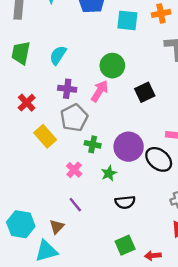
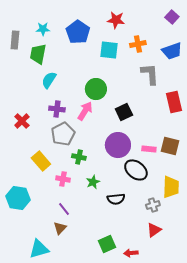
green trapezoid: (21, 53) -> (38, 54), moved
yellow rectangle: (45, 136) -> (41, 161), moved
purple circle: (129, 147) -> (118, 145), moved
pink cross: (74, 170) -> (63, 179), turned -32
black semicircle: (125, 202) -> (116, 199), moved
cyan hexagon: (21, 224) -> (18, 198), moved
brown triangle: (57, 227) -> (60, 228), moved

